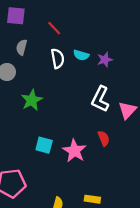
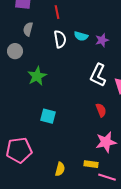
red line: (54, 28) -> (57, 12), turned 32
pink star: (74, 151) -> (106, 142), moved, turned 30

